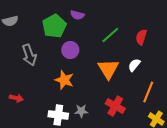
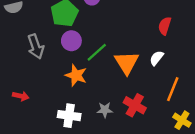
green line: (110, 35) -> (97, 52), moved
purple circle: (70, 50) -> (71, 41), moved
gray star: (81, 111) -> (105, 110), moved

